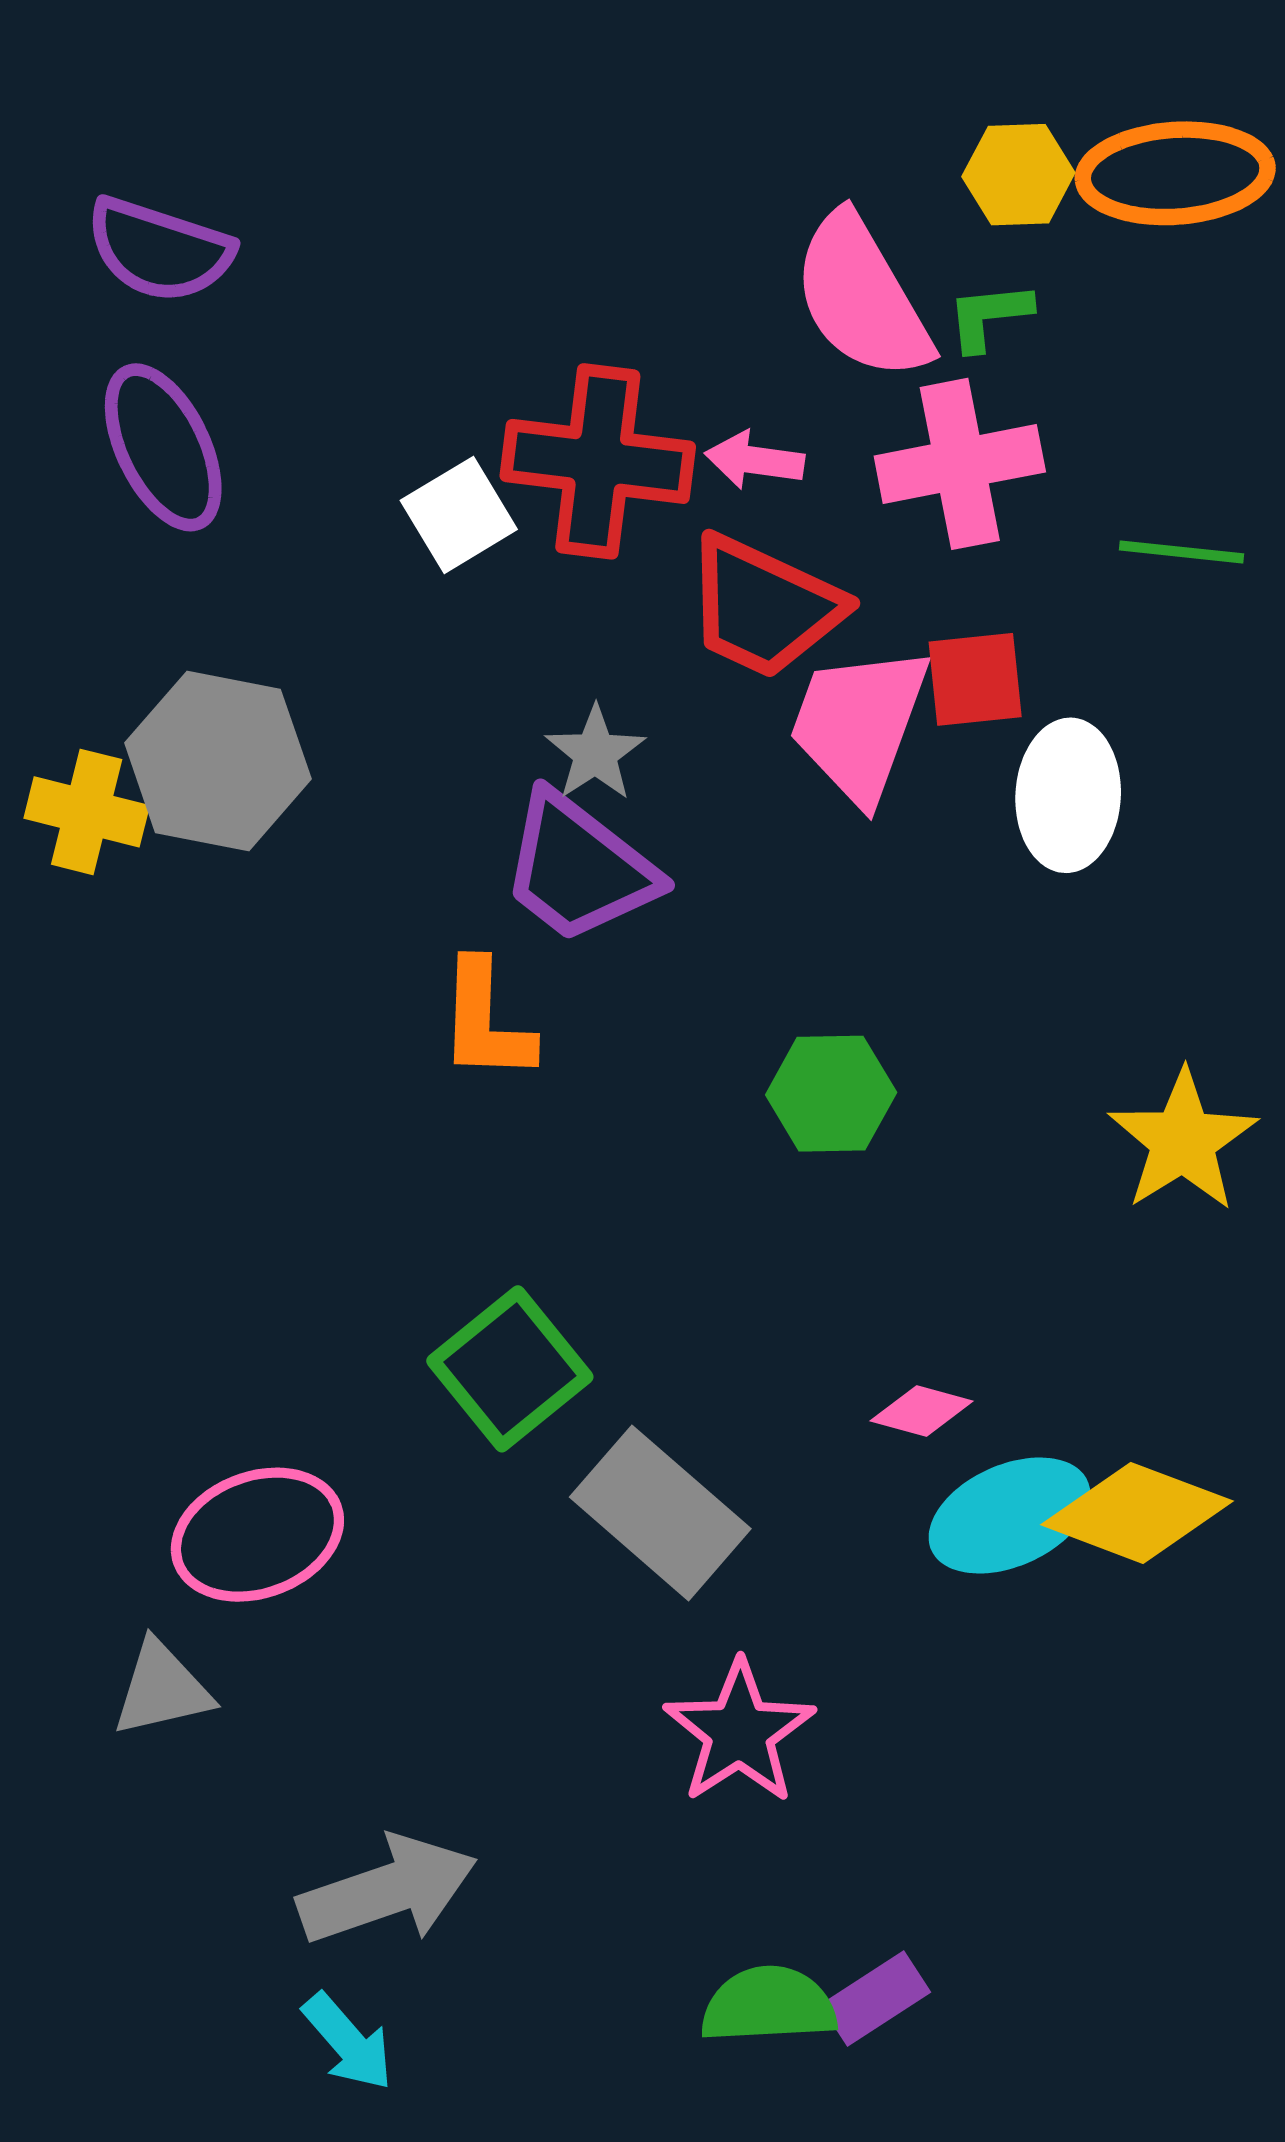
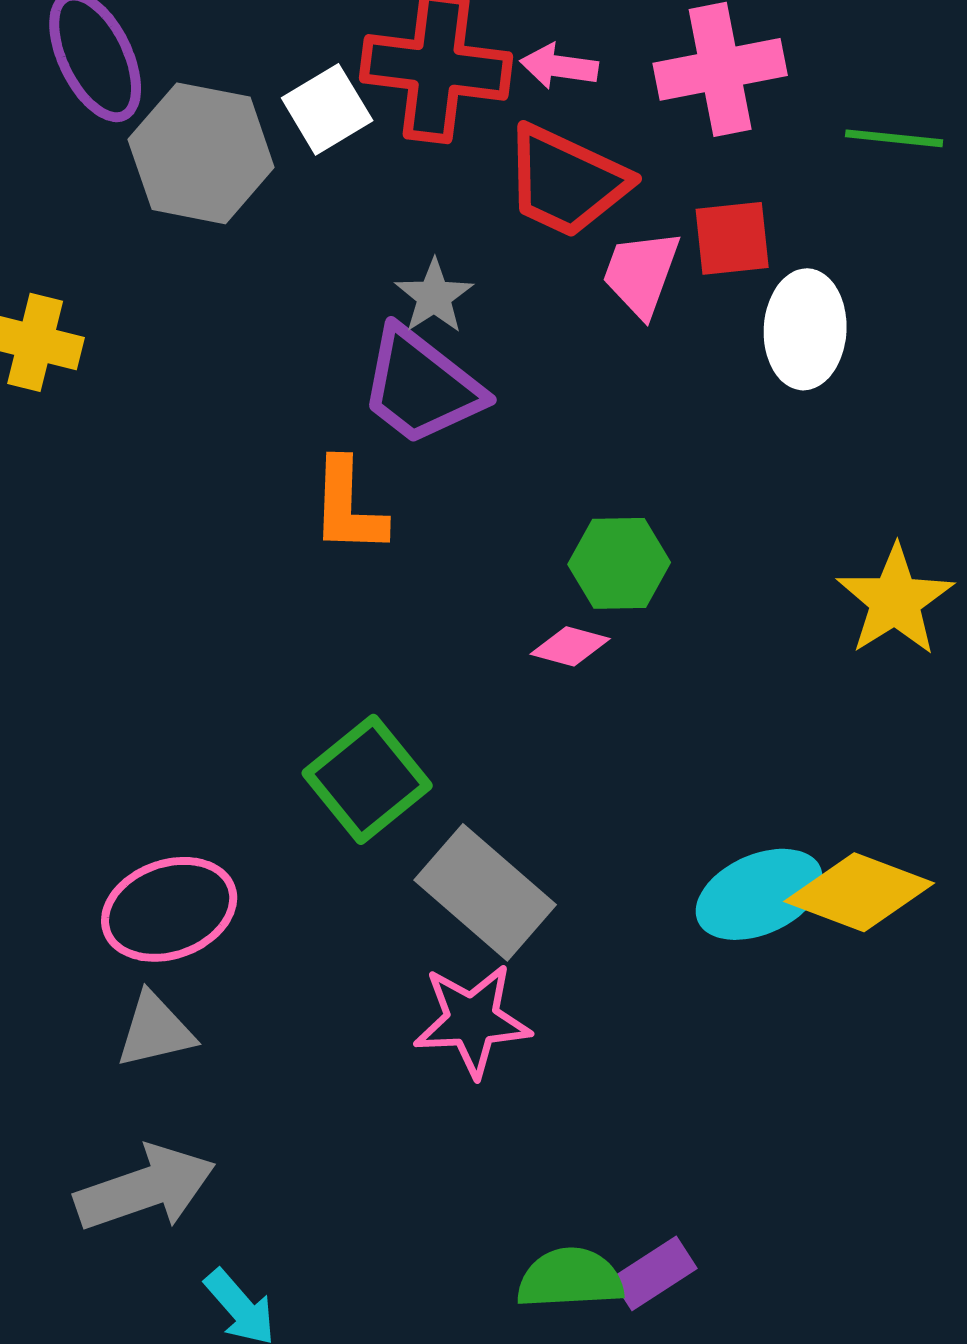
pink trapezoid: (859, 724) -> (641, 273), size x0.7
gray hexagon: (218, 761) -> (201, 153), moved
pink diamond: (922, 1411) -> (570, 646), moved
gray triangle: (162, 1689) -> (155, 1030), moved
pink star: (739, 1732) -> (472, 1020), moved, turned 30
gray arrow: (387, 1890) -> (145, 1188), moved

